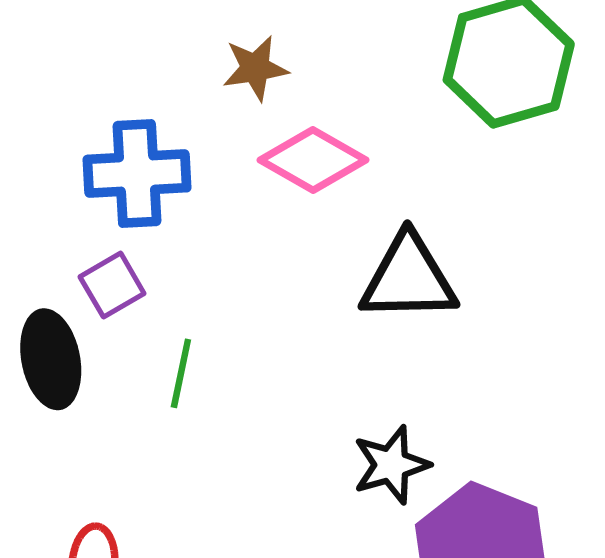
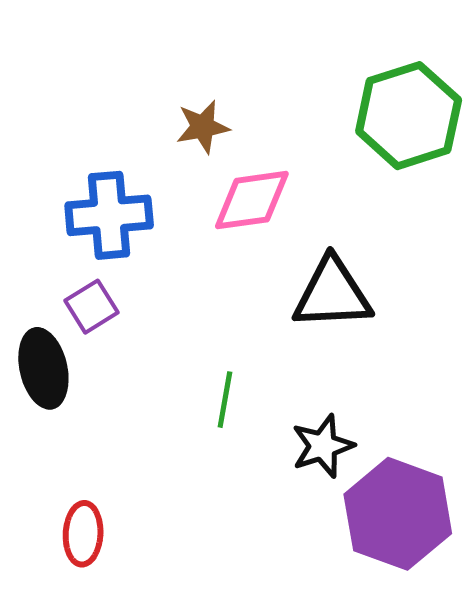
pink diamond: (313, 160) -> (252, 200), turned -36
green line: (181, 373) -> (225, 400), moved

